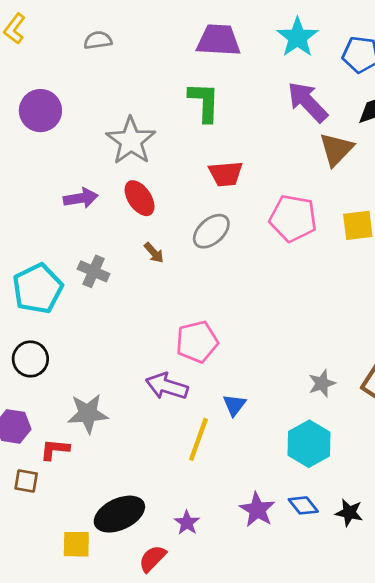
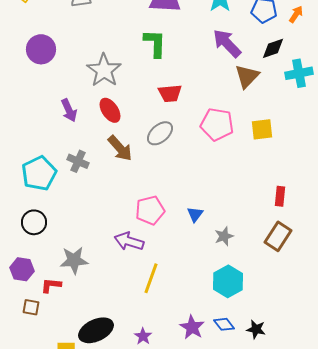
purple arrow: (81, 198) -> (69, 110), turned 75
brown arrow: (154, 253) -> (120, 148), size x1.8
gray star: (322, 383) -> (224, 236), moved
blue triangle: (234, 405) -> (195, 214), moved

